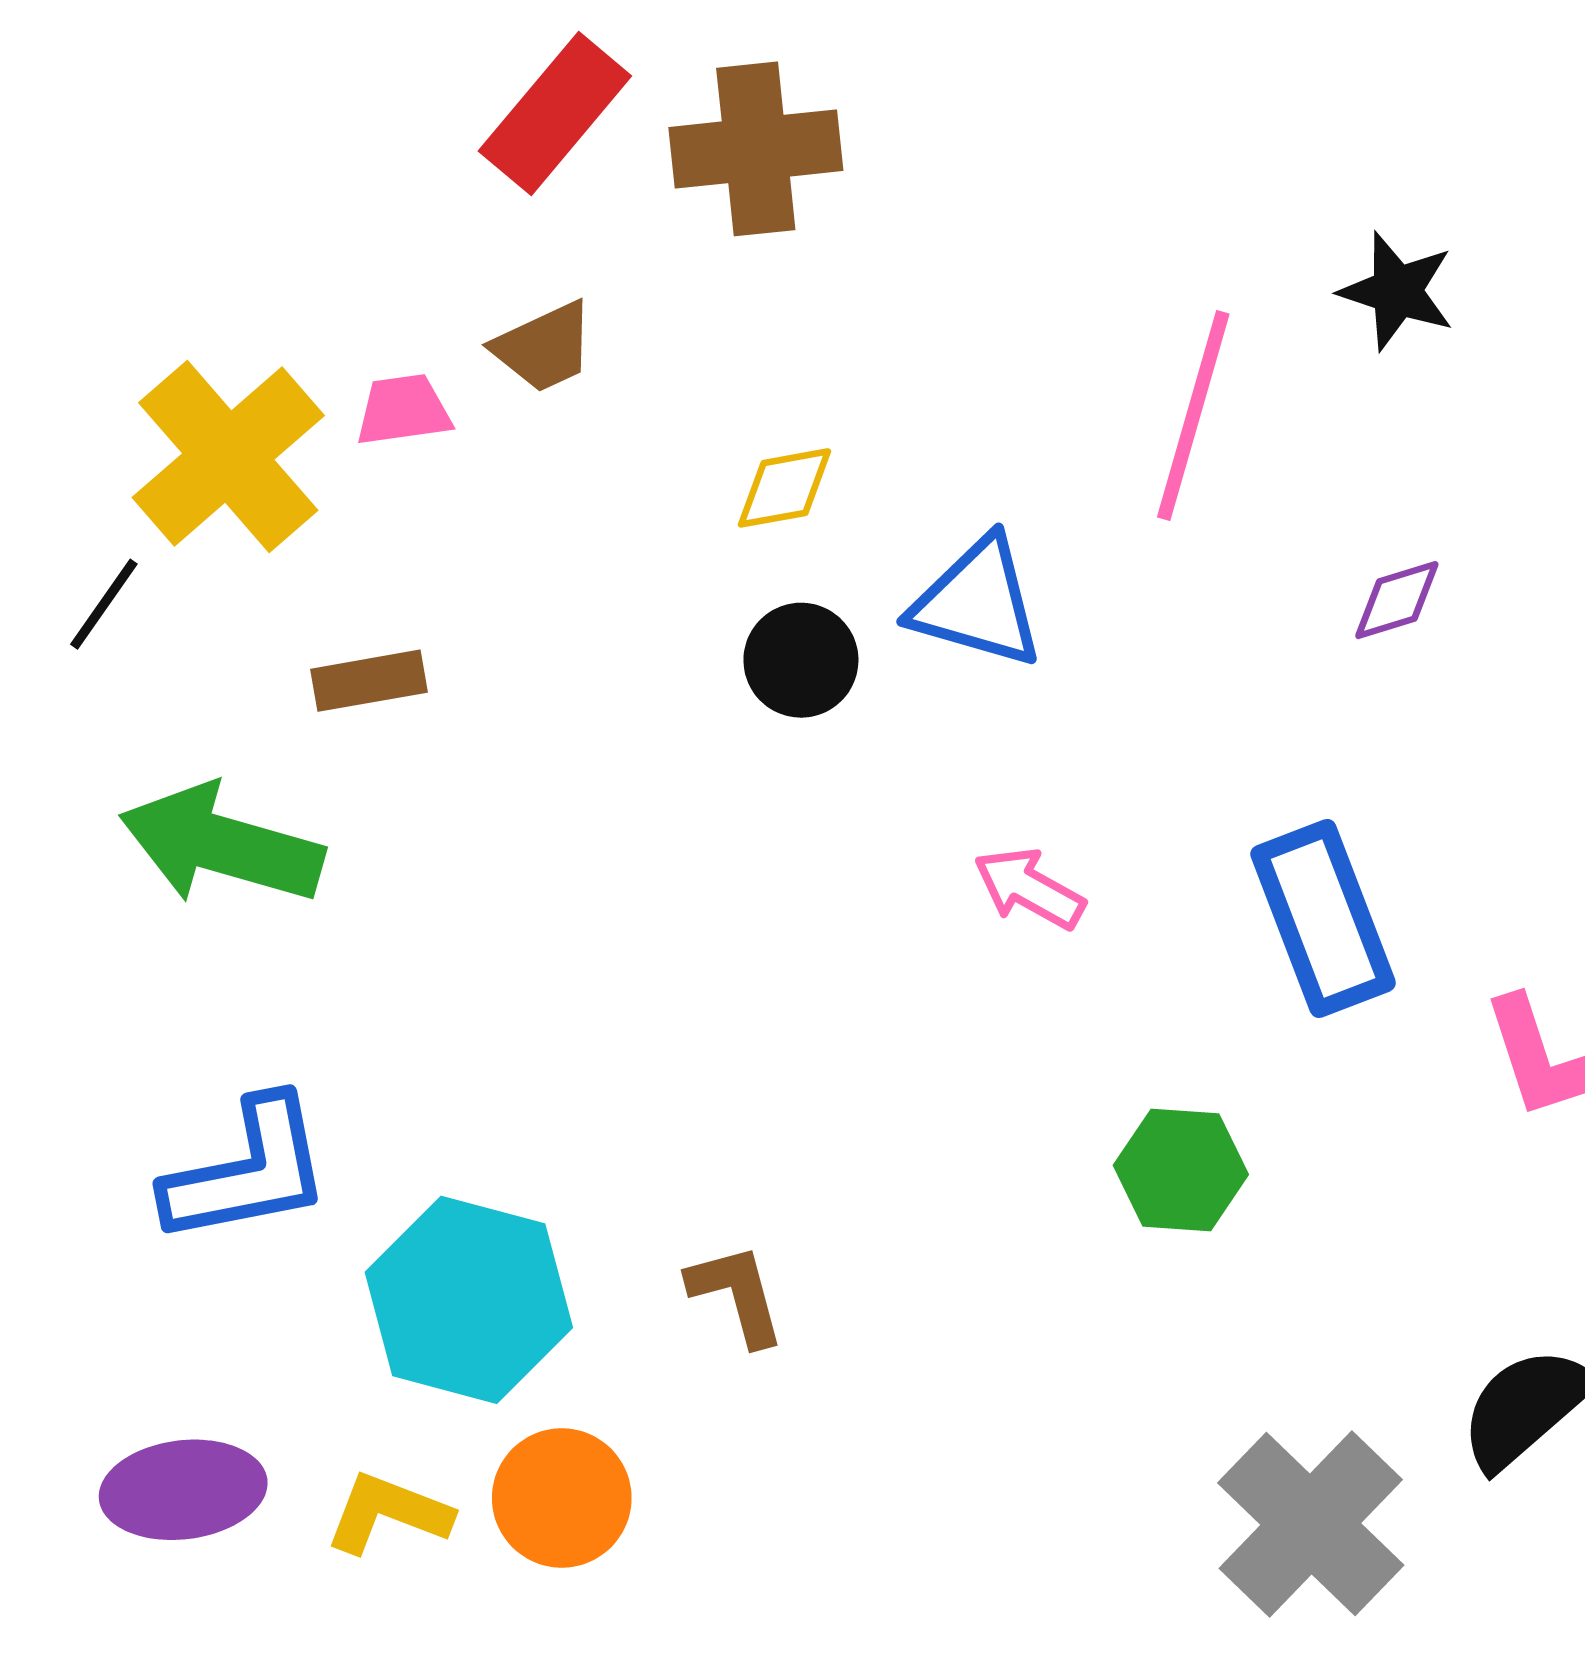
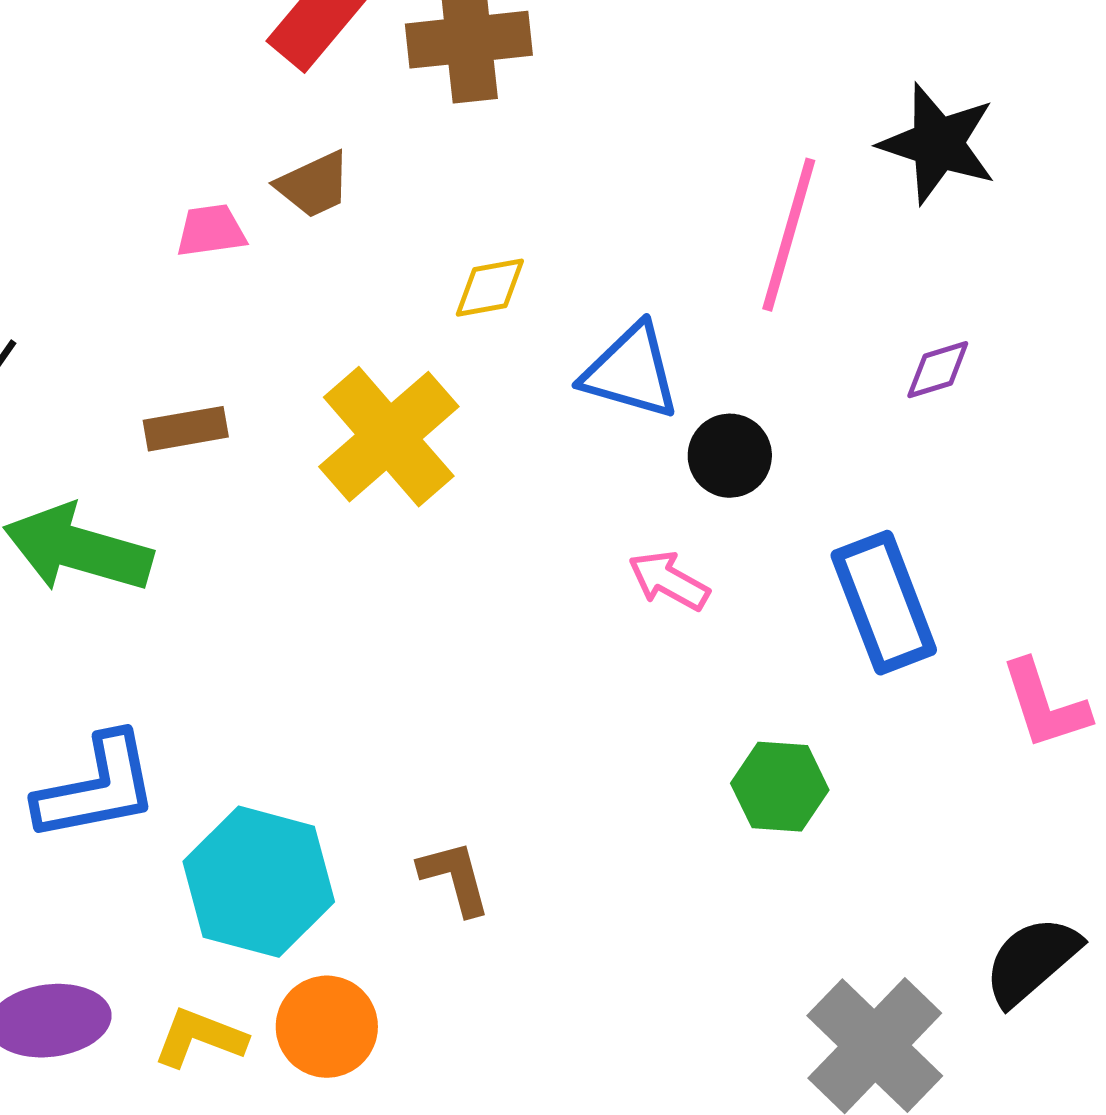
black star: (1397, 291) -> (938, 144), size x1.4
yellow cross: (228, 457) -> (389, 437), moved
black circle: (801, 660) -> (730, 456), moved

